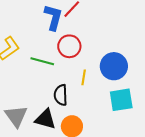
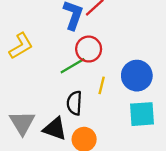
green line: (42, 61) -> (73, 66), moved, turned -50

